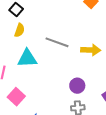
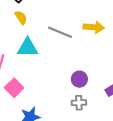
yellow semicircle: (20, 30) -> (21, 17), turned -56
yellow arrow: (91, 50) -> (94, 27), moved

